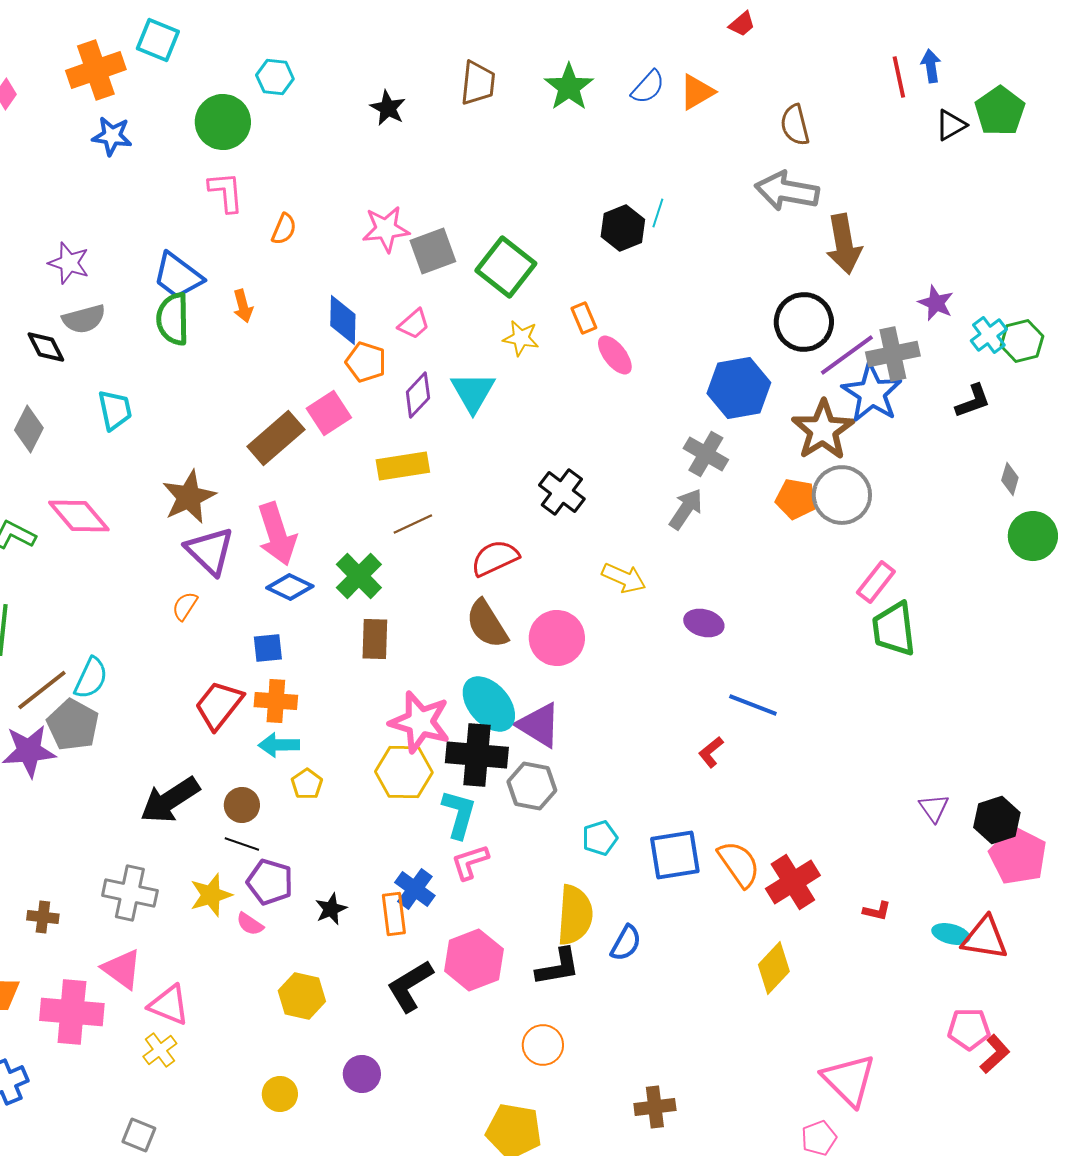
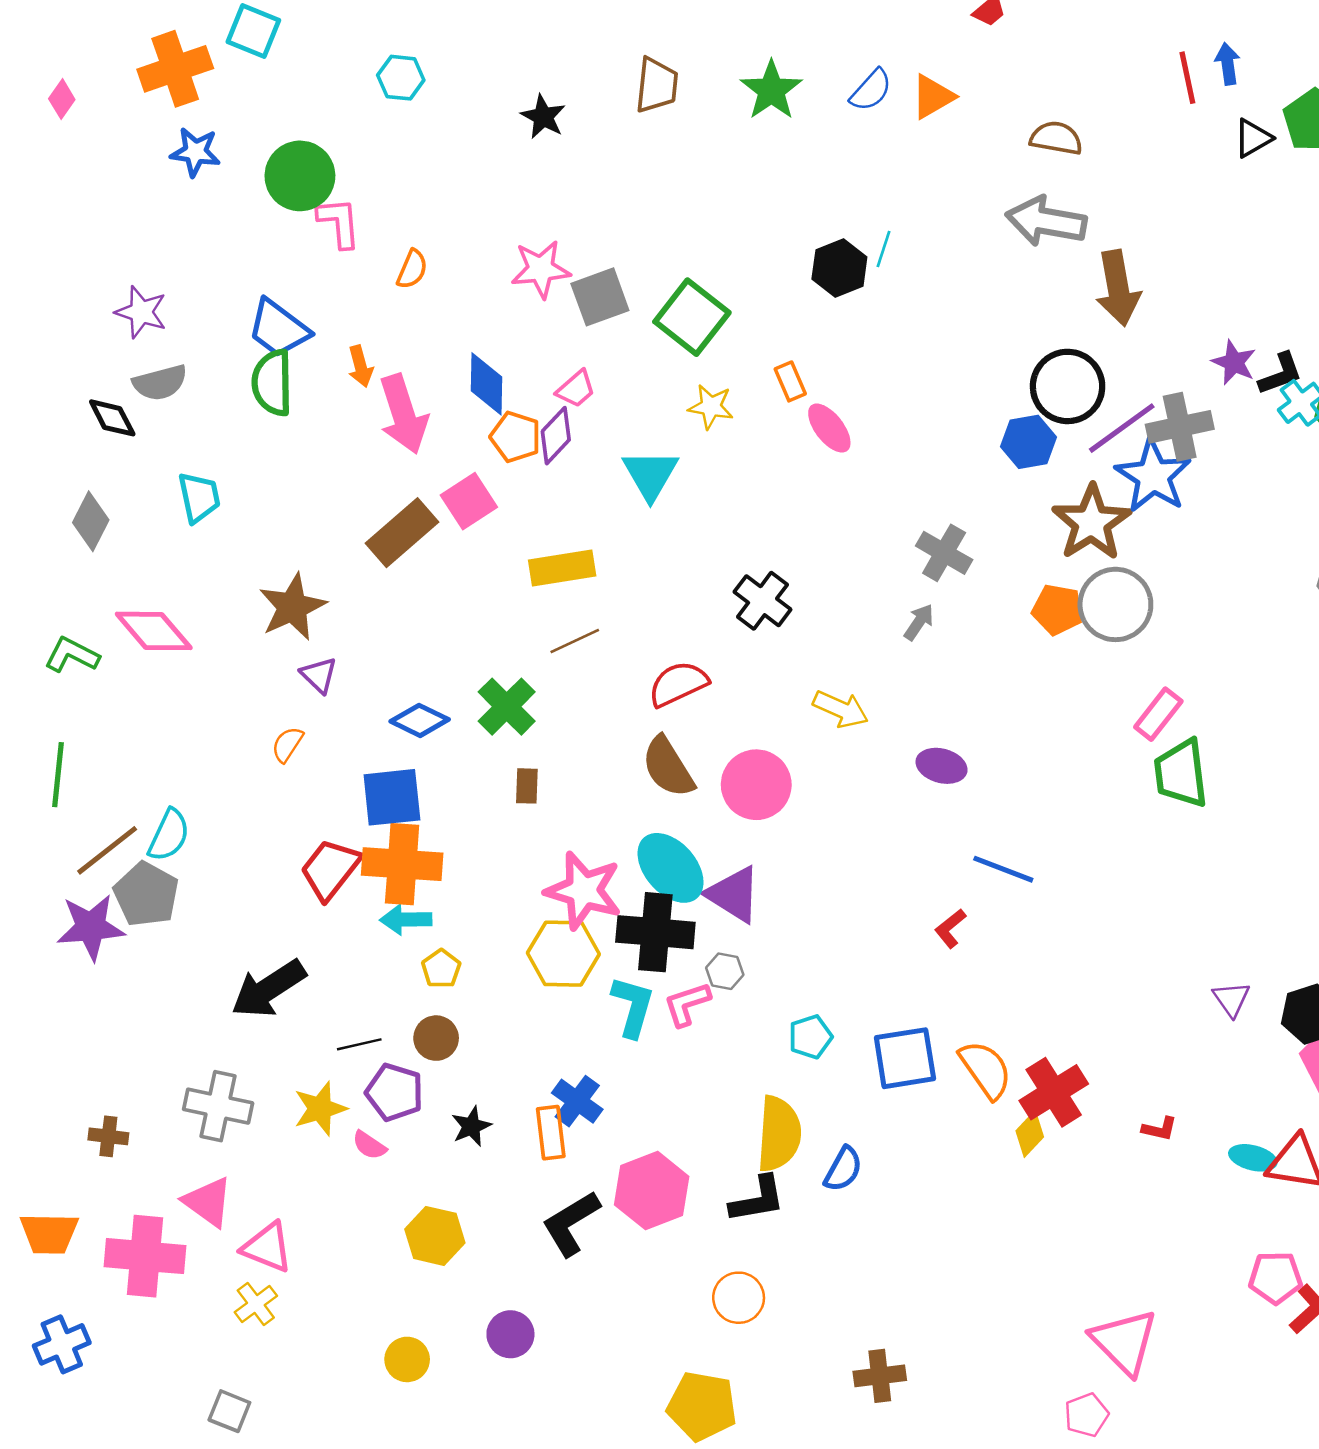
green circle: (223, 122) -> (300, 176), moved
brown semicircle: (795, 125) -> (1056, 138), turned 114
blue hexagon: (739, 388) -> (1028, 442), moved, size x0.7
purple diamond: (418, 395) -> (556, 436), moved
black L-shape: (973, 401) -> (1281, 374), moved
gray arrow: (686, 509) -> (919, 622), size x0.7
pink arrow: (277, 534) -> (403, 414), moved
purple triangle: (210, 551) -> (319, 675), size x0.6
brown rectangle: (375, 639) -> (527, 786), size x0.7
blue square: (268, 648) -> (392, 797), size x1.6
orange cross: (276, 701) -> (402, 864), size x1.5
gray hexagon: (532, 786) -> (725, 971), size x0.6
brown circle: (242, 805) -> (436, 1038), moved
black line: (242, 844) -> (359, 1044), turned -32
pink L-shape: (470, 862) -> (687, 1004), moved
yellow diamond: (774, 968) -> (1030, 1134), moved, size x0.7

